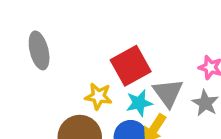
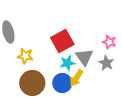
yellow star: (98, 96) -> (25, 56), moved

